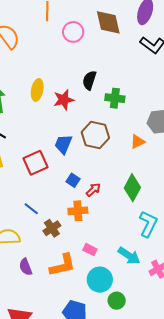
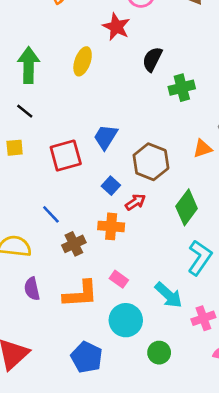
green cross: (115, 98) -> (182, 88), turned -30
red star: (64, 100) -> (116, 27), moved, turned 30
brown hexagon: (95, 135) -> (151, 162), moved
green circle: (117, 301) -> (159, 353), moved

